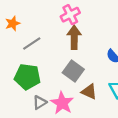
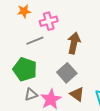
pink cross: (70, 15) -> (49, 21), moved
orange star: (13, 23) -> (24, 11), moved

